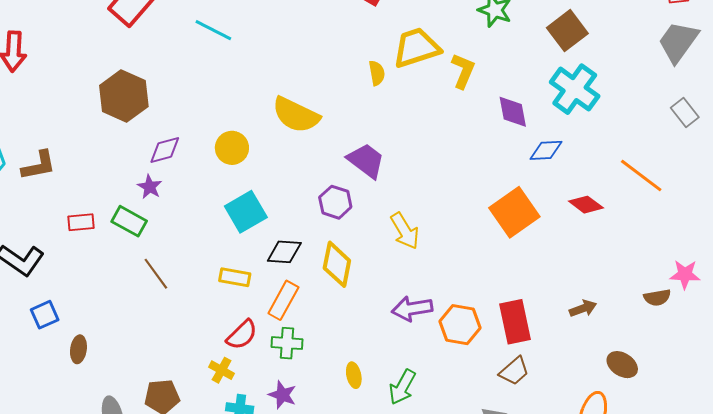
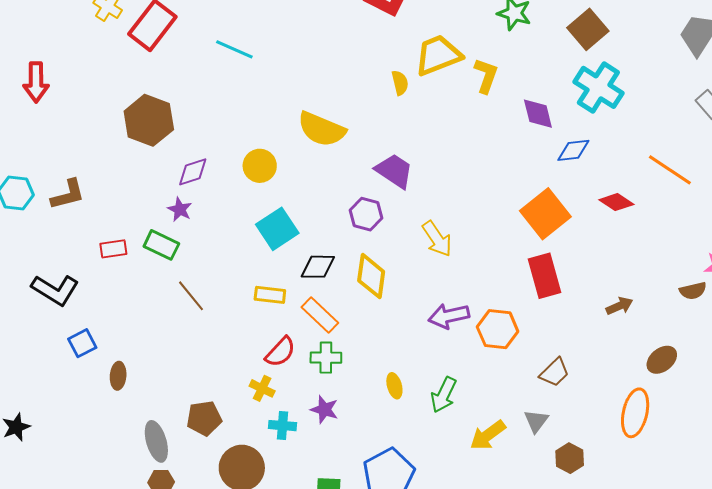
orange rectangle: (283, 300) -> (320, 315), turned -72
red rectangle: (515, 322) -> (544, 276), moved
brown ellipse: (622, 365) -> (662, 360), turned -68

